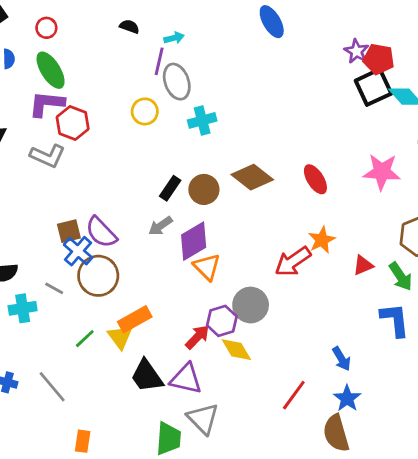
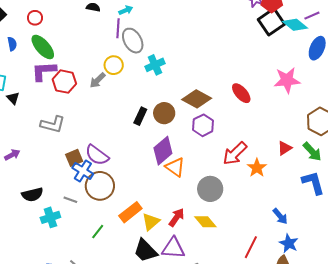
gray L-shape: (48, 156) -> (53, 124), moved
gray arrow: (160, 226) -> (97, 80), moved
orange star: (322, 240) -> (257, 168), moved
purple hexagon: (222, 321) -> (203, 125), moved
yellow triangle: (120, 337) -> (151, 222), moved, turned 36

